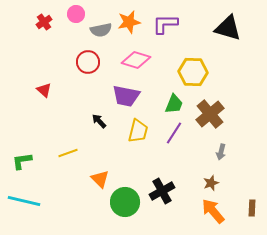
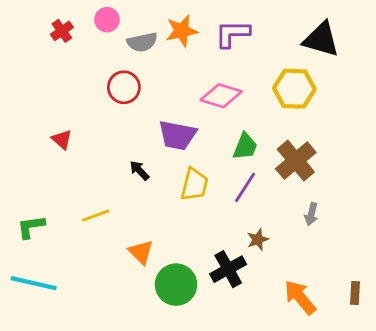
pink diamond: (136, 60) -> (221, 96), moved
yellow hexagon: (193, 72) -> (294, 89), moved
red triangle: (44, 90) -> (62, 139), moved
brown star: (211, 183) -> (258, 239), moved

